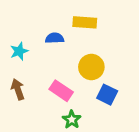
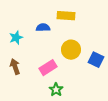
pink rectangle: (61, 91) -> (48, 68), turned -66
blue square: (107, 95) -> (96, 60), moved

